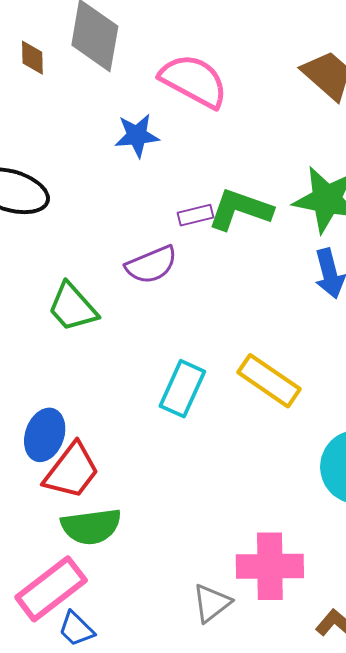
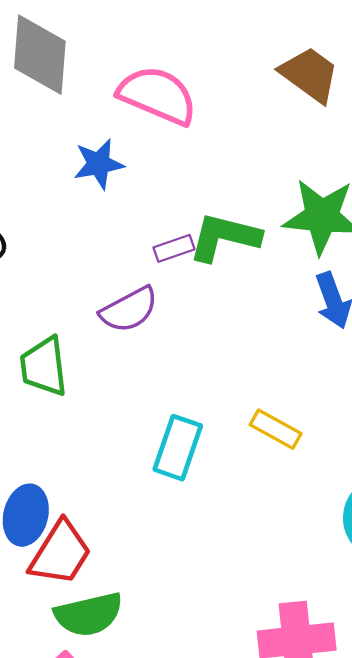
green trapezoid: (73, 307) -> (44, 367), turned 40
yellow rectangle: (269, 381) -> (276, 429), size x0.7

